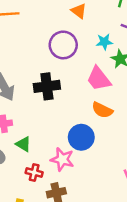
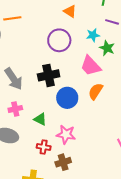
orange semicircle: (102, 110) -> (96, 91), turned 102
blue circle: (81, 137) -> (67, 98), moved
green triangle: (23, 144) -> (40, 119), moved

